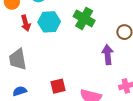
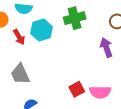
green cross: (84, 18) -> (75, 18), turned -30
red square: (58, 86) -> (77, 89), moved

